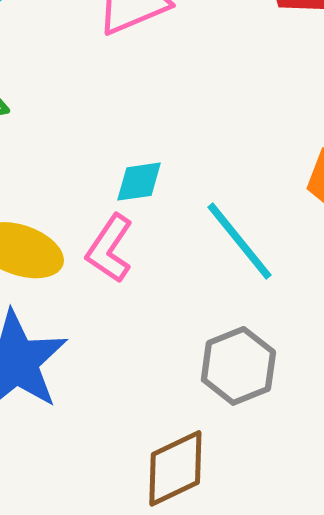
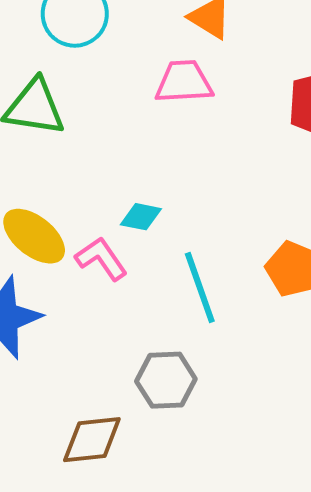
pink L-shape: (110, 249) -> (101, 259), turned 92

